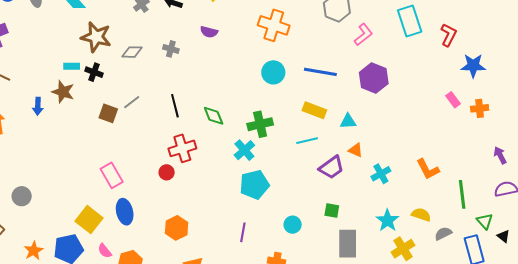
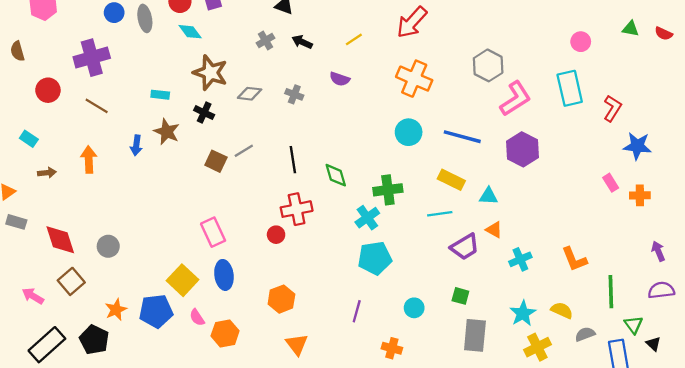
pink L-shape: (363, 35) -> (515, 99), size x1.4
cyan rectangle: (72, 66) -> (160, 95), moved

